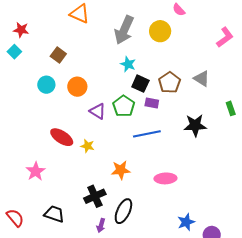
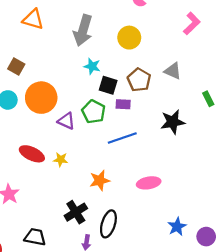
yellow circle: (160, 31) -> (129, 38), moved
orange circle: (77, 87) -> (41, 98), size x1.5

